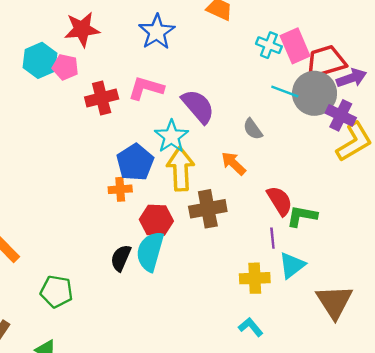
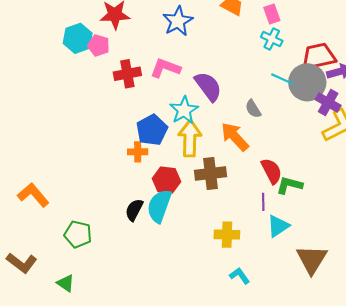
pink rectangle: (295, 46) -> (272, 14), moved, size x0.7
orange arrow: (234, 163) -> (235, 137), size x1.4
yellow cross: (255, 278) -> (227, 235), moved

